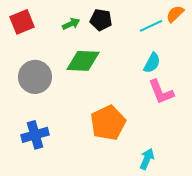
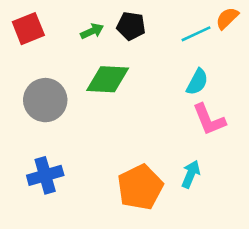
orange pentagon: (108, 123) -> (140, 187), moved
cyan arrow: (147, 159) -> (191, 174), moved

